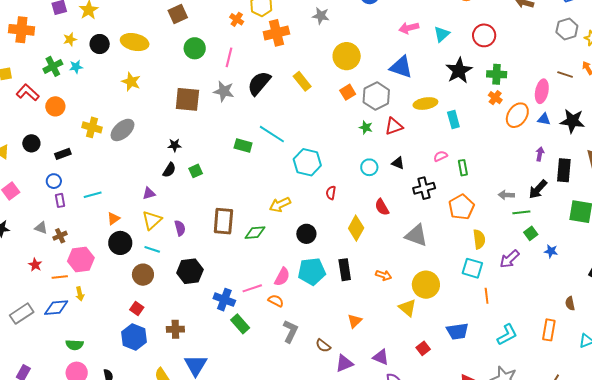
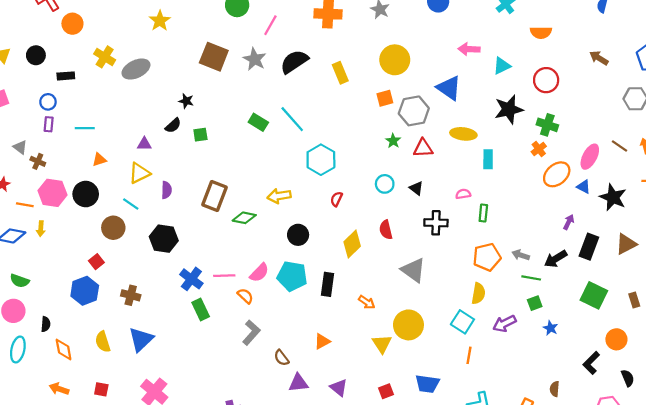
orange pentagon: (461, 207) -> (487, 257), moved
brown cross: (60, 236) -> (38, 161), turned 32
black circle: (120, 243) -> (86, 194), moved

